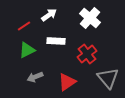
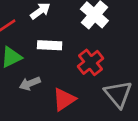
gray arrow: (35, 77) -> (30, 84), moved

